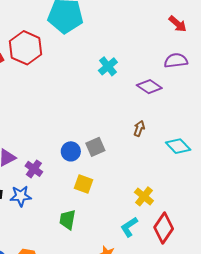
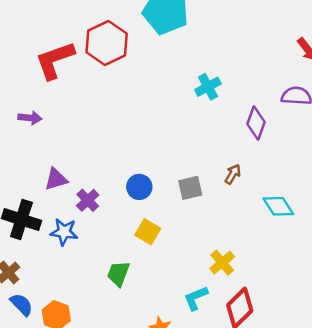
purple diamond: (149, 87) -> (256, 123), turned 65
gray square: (95, 147) -> (190, 188), moved

